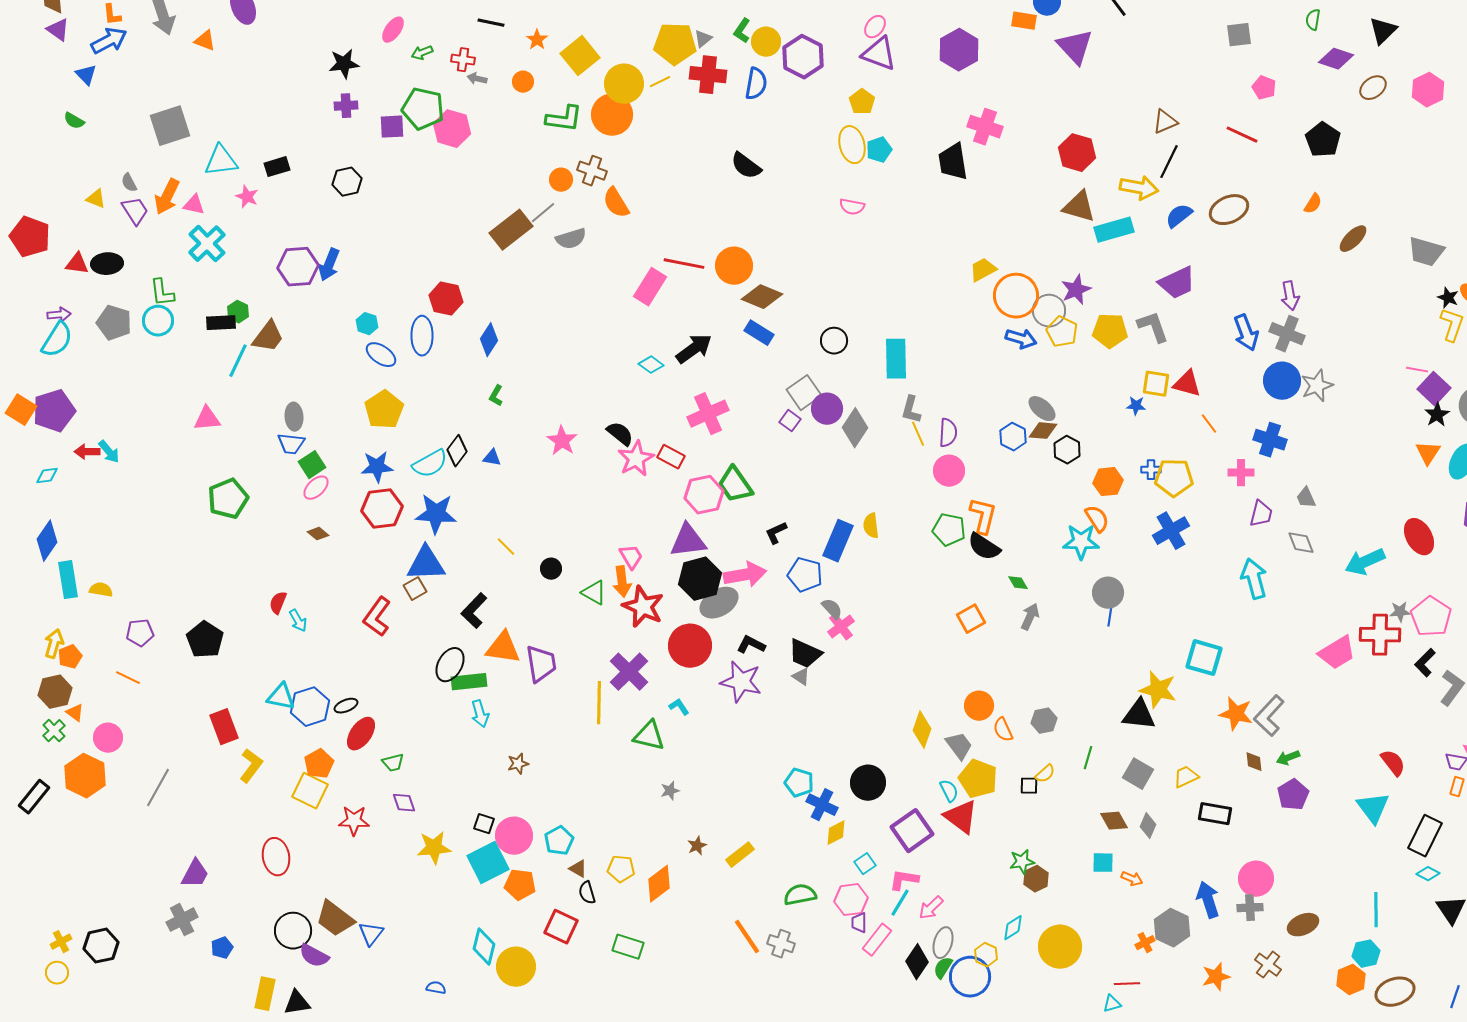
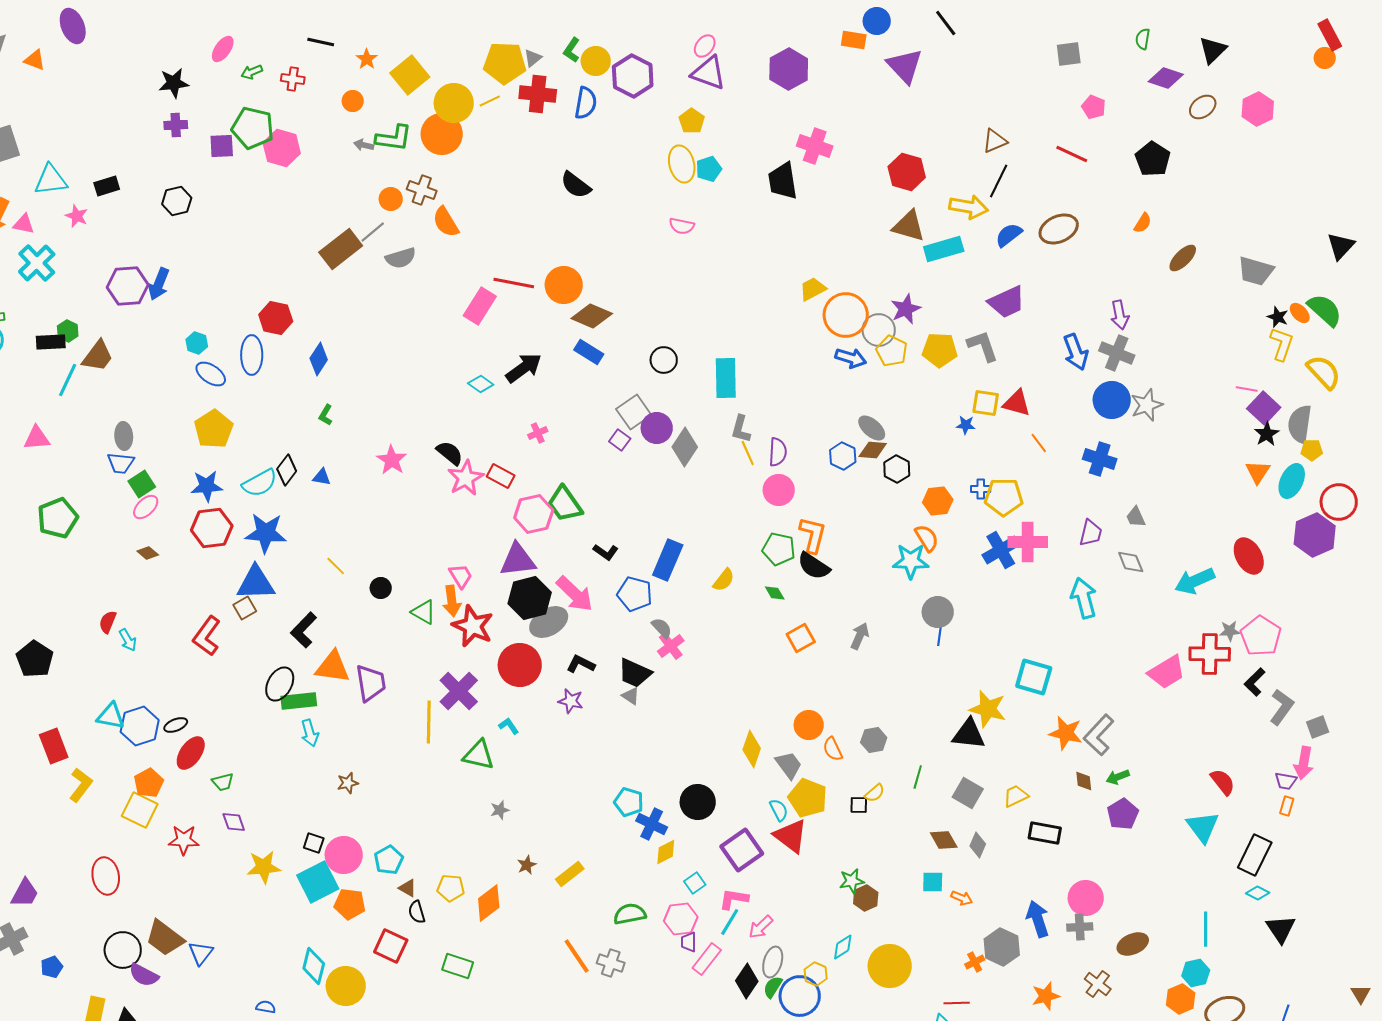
gray arrow: (477, 79) -> (364, 145), moved
pink cross: (708, 414) -> (538, 433), size x0.5
pink cross: (1241, 473) -> (1028, 542), moved, size x1.5
yellow semicircle: (871, 526) -> (724, 580), moved, turned -135
black L-shape: (776, 533) -> (606, 552), turned -120
pink arrow: (745, 575) -> (575, 594), turned 54
green diamond: (1018, 583) -> (775, 593), moved
purple star: (741, 682) -> (571, 701), size x0.6

